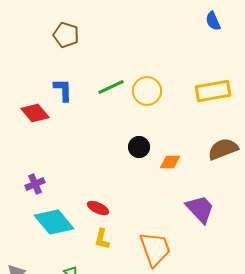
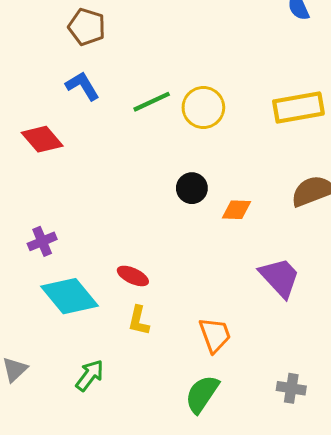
blue L-shape: (63, 90) -> (82, 86), moved, turned -30
orange trapezoid: (155, 249) -> (215, 335), size x0.7

